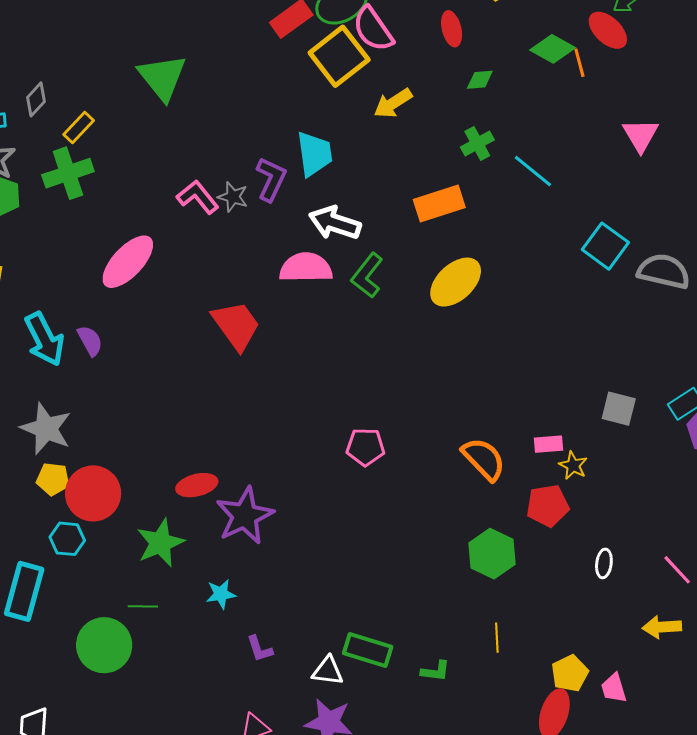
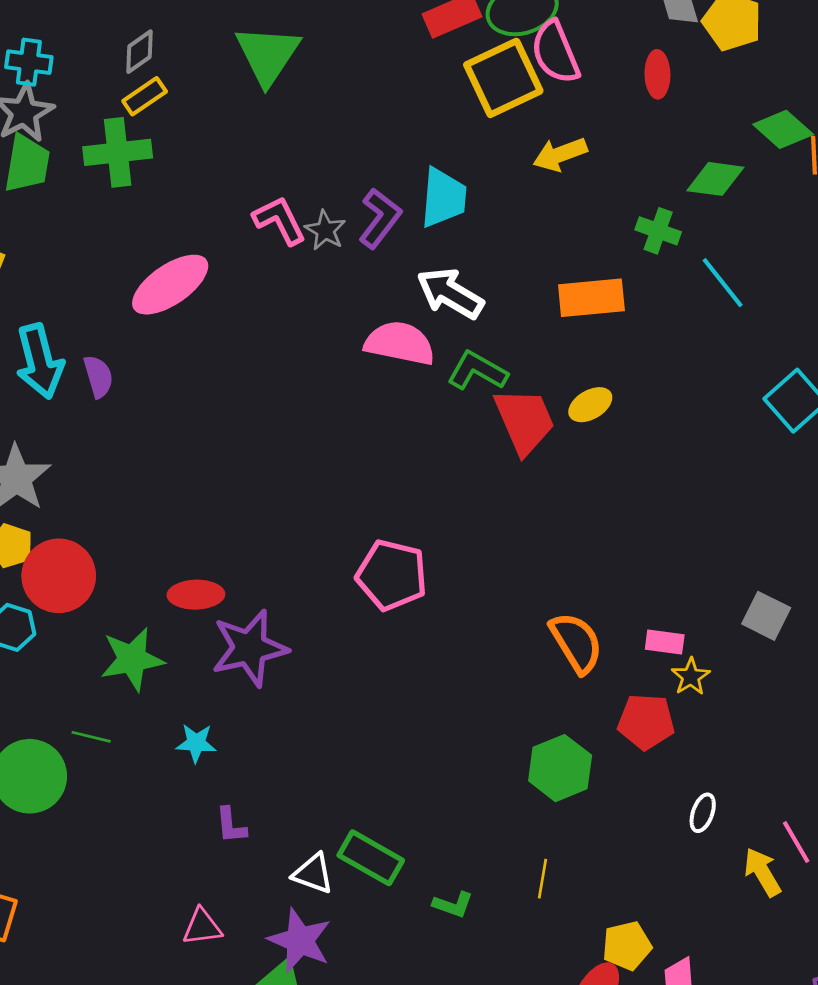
green diamond: (480, 80) -> (715, 179), moved, size x1.5
gray diamond: (36, 99) -> (140, 52), moved
green cross: (477, 143) -> (658, 231), turned 36
green L-shape: (367, 275) -> (477, 371), turned 69
yellow ellipse: (456, 282) -> (590, 405), size x0.6
red trapezoid: (236, 325) -> (525, 421), moved
pink pentagon: (365, 447) -> (392, 575), moved, size x1.4
yellow arrow: (662, 627) -> (762, 872), moved, turned 51

